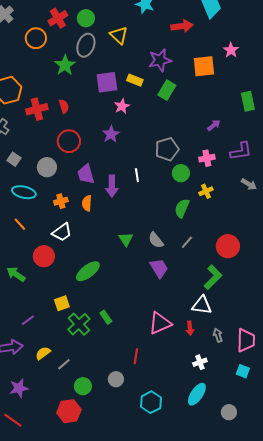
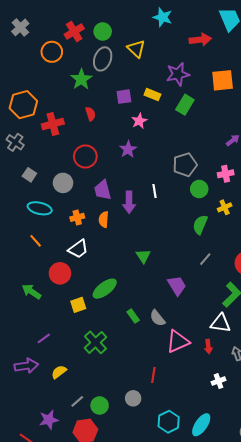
purple square: (107, 82) -> (124, 97), size x0.7
red semicircle: (64, 106) -> (90, 114), moved
gray semicircle: (156, 240) -> (158, 318), moved
yellow square: (62, 303) -> (78, 305), moved
green rectangle: (106, 317) -> (133, 316), moved
gray line: (64, 364) -> (77, 401), moved
purple star: (19, 388) -> (49, 420), moved
cyan ellipse: (197, 394) -> (201, 425), moved

